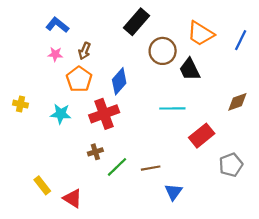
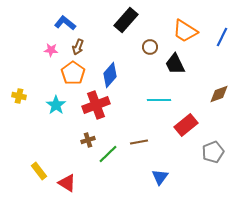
blue L-shape: (57, 25) -> (65, 23), moved
brown circle: (163, 51) -> (150, 47), size x0.6
cyan star: (61, 114) -> (56, 105), turned 30
brown line: (151, 168) -> (139, 142), moved

